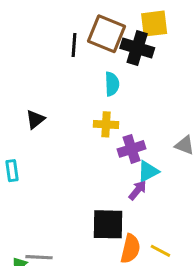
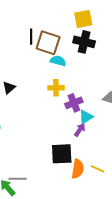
brown square: (106, 34) -> (48, 43), moved
black cross: (137, 48) -> (84, 42), moved
cyan semicircle: (112, 84) -> (58, 61), turned -70

